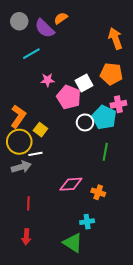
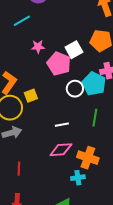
yellow square: (40, 130) -> (31, 96), turned 32
white line: (35, 154) -> (62, 125), moved
orange cross: (98, 192) -> (88, 158), size x1.5
cyan cross: (87, 222) -> (78, 178), moved

